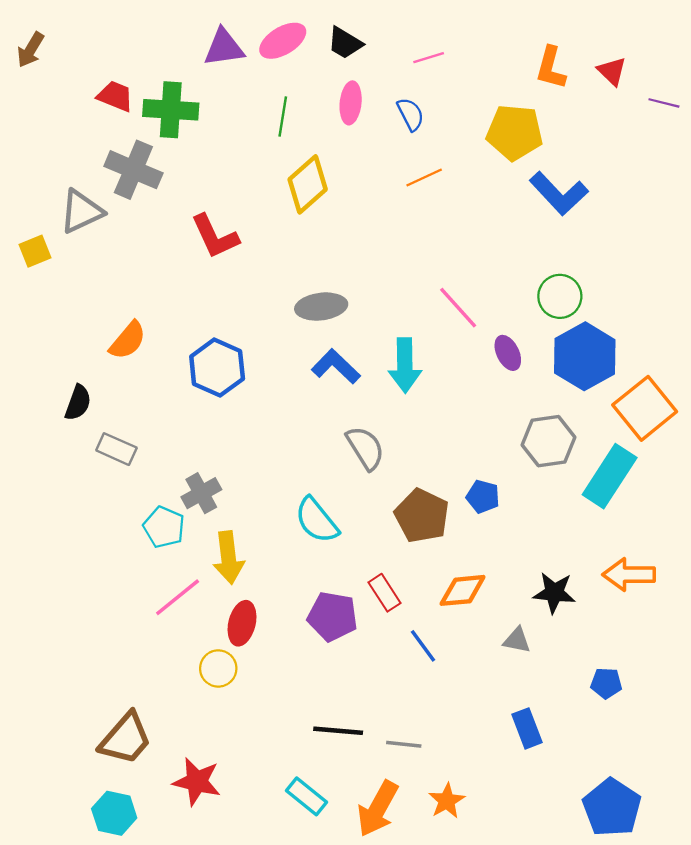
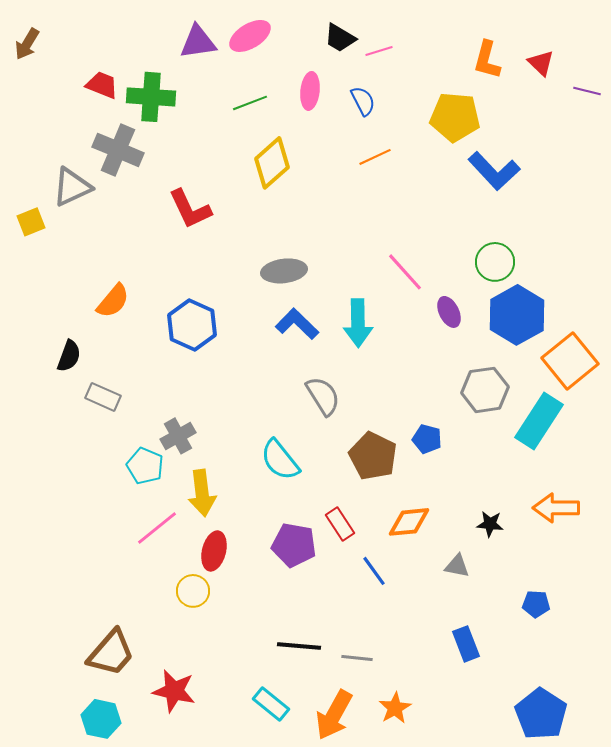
black trapezoid: (345, 43) -> (340, 38), moved
green line: (283, 117) -> (250, 103), turned 60
black star: (554, 593) -> (490, 524), size x0.7

